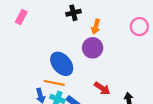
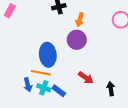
blue ellipse: (62, 64) -> (48, 55), turned 35

